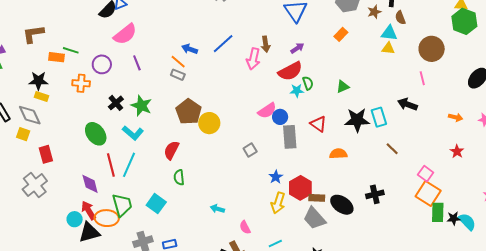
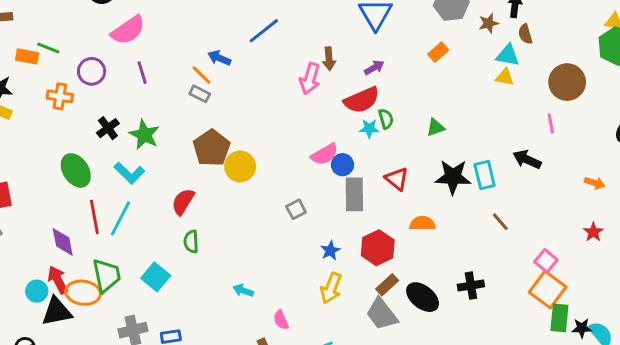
blue line: (223, 44) -> (264, 31), moved
red hexagon: (300, 188) -> (378, 248), moved
brown rectangle: (317, 198) -> (387, 285), turned -49

